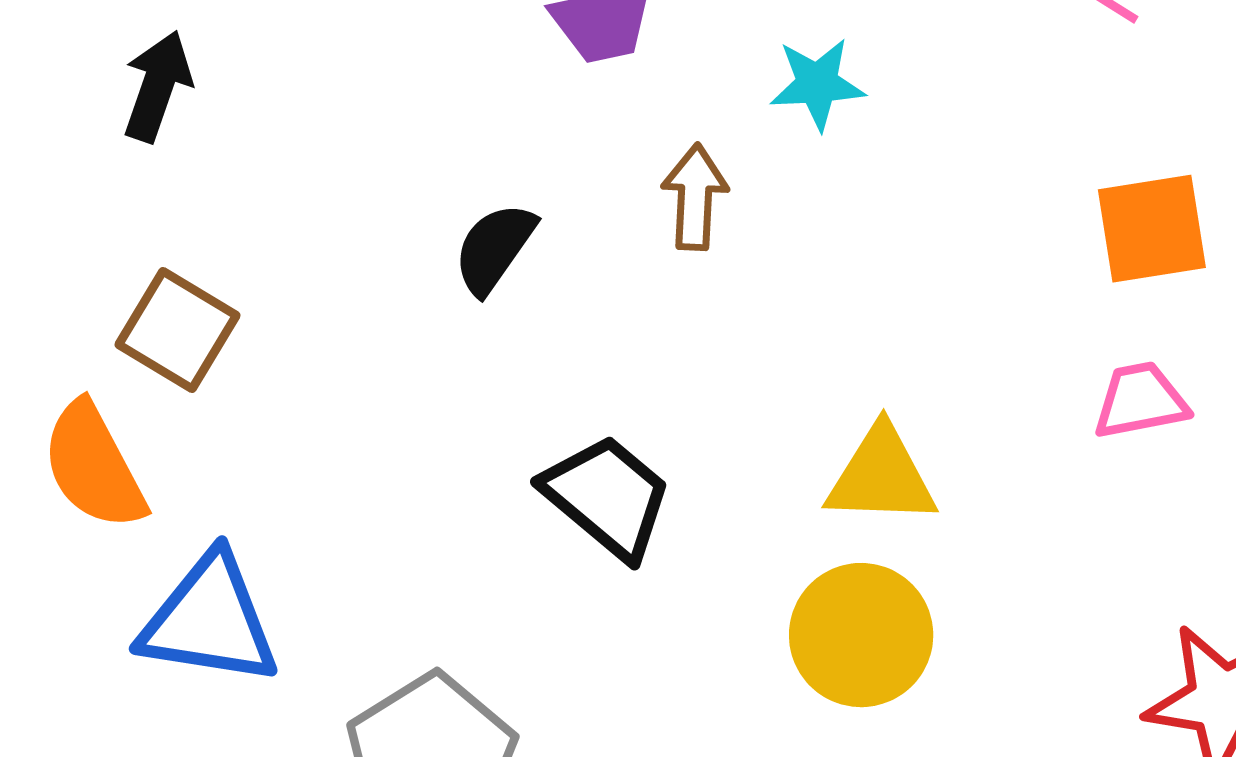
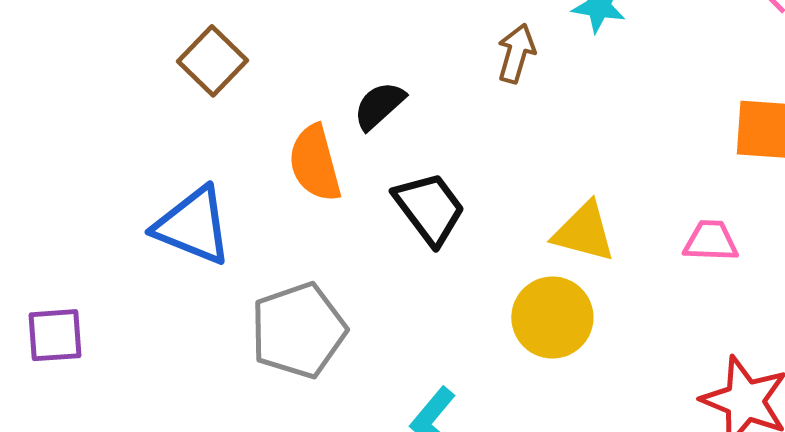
black semicircle: (494, 248) -> (379, 106), moved
pink trapezoid: (1140, 401) -> (711, 241), moved
orange semicircle: (94, 466) -> (315, 163), moved

